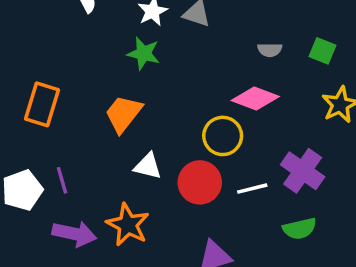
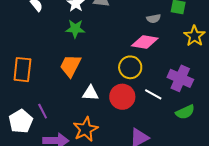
gray semicircle: (270, 50) -> (154, 19), moved
white line: (252, 189) -> (153, 94), turned 54
orange star: (128, 225) -> (85, 129), turned 30

